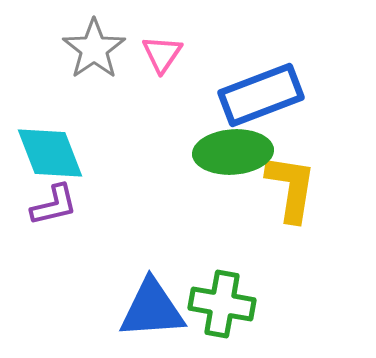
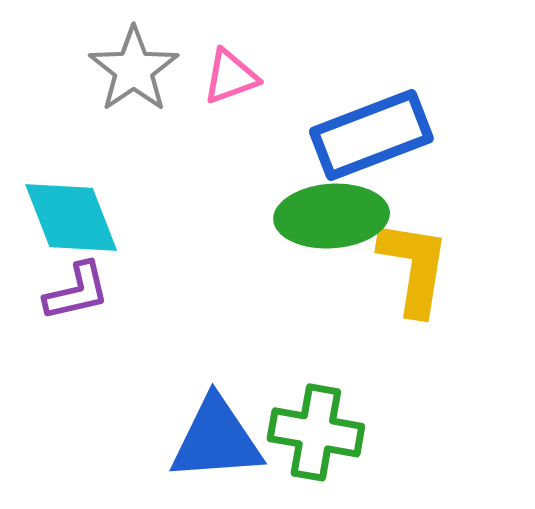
pink triangle: (162, 54) -> (230, 77), turned 36

